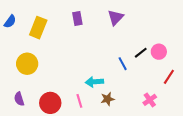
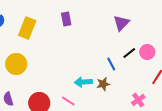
purple triangle: (116, 17) -> (121, 23), moved
brown star: (108, 99) -> (103, 84), moved
pink line: (79, 101) -> (68, 101), turned -40

